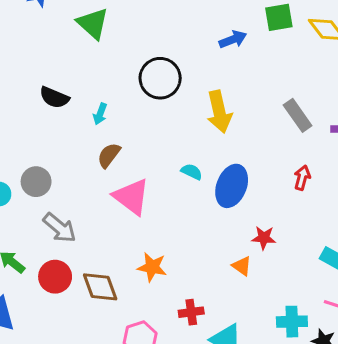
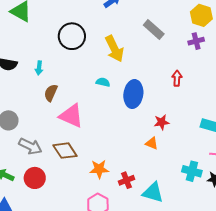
gray rectangle: (298, 115) -> (154, 29), moved
cyan semicircle: (192, 172) -> (103, 82), moved
orange star: (152, 267) -> (99, 169), moved
brown diamond: (100, 287) -> (65, 151), moved
cyan cross: (292, 322) -> (192, 171), turned 30

